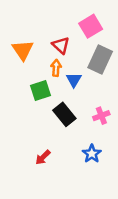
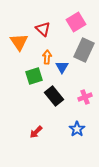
red triangle: (61, 45) -> (43, 29), moved

